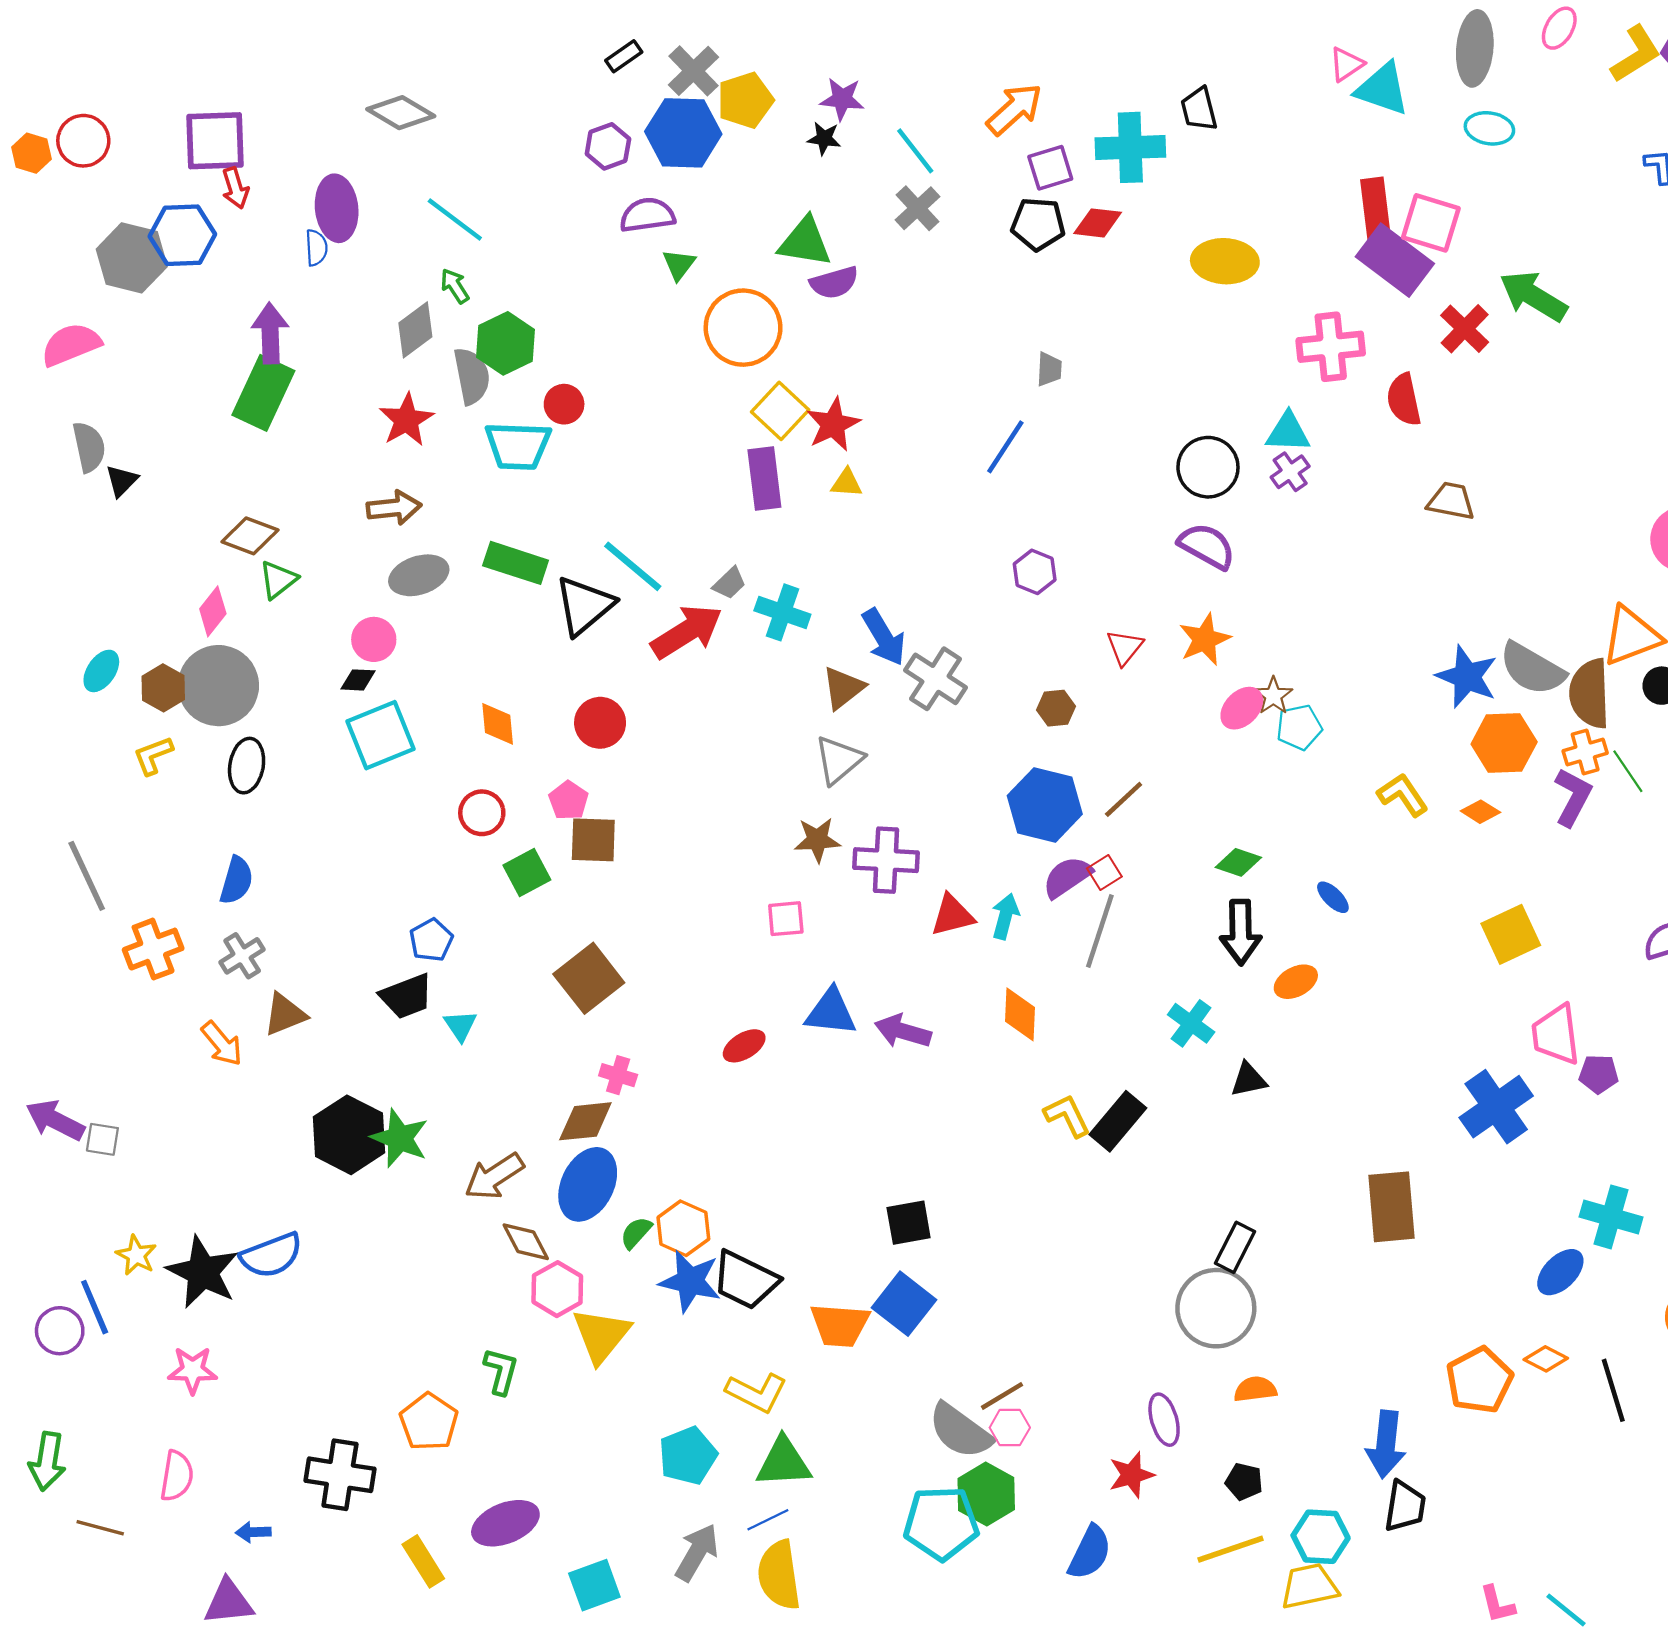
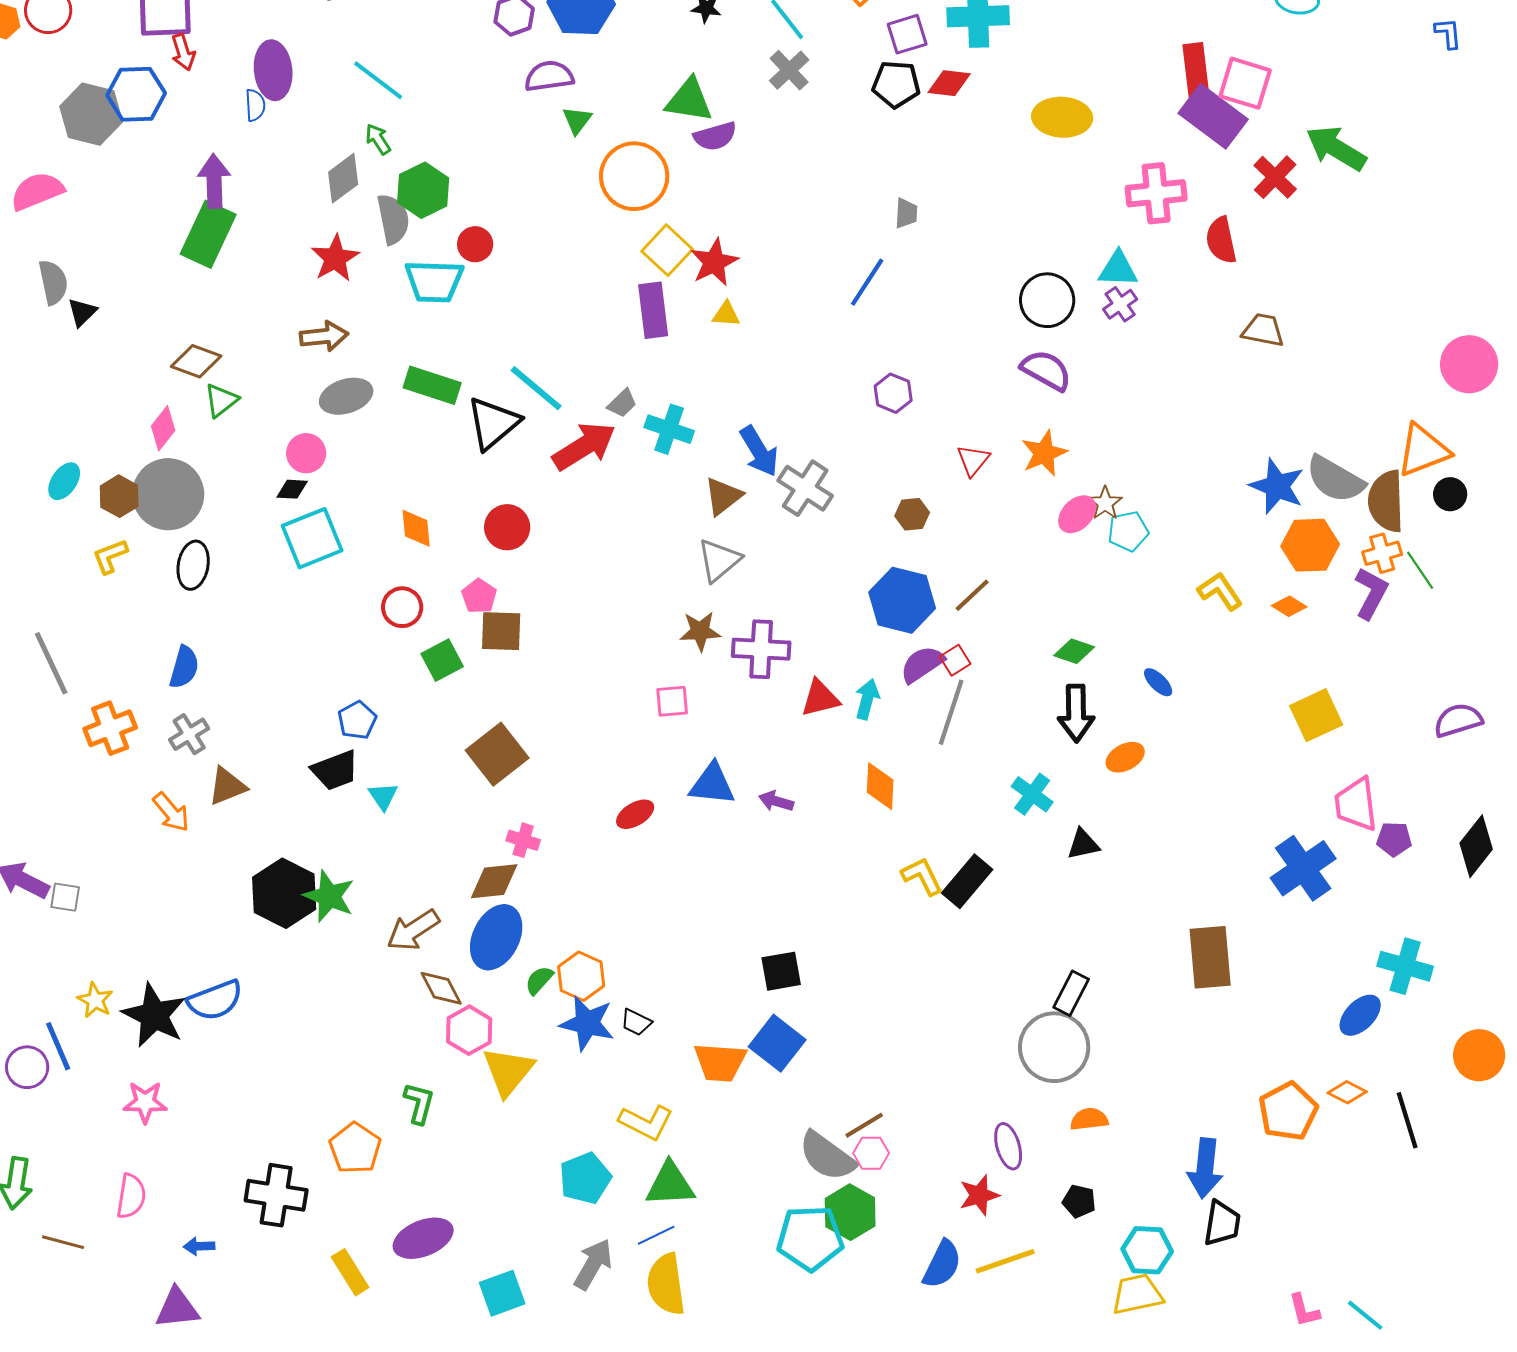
purple arrow: (903, 1031) -> (776, 801), size x0.7
black trapezoid: (745, 1280) -> (636, 1022), size x0.5
yellow line: (1230, 1549) -> (1005, 1261), moved

